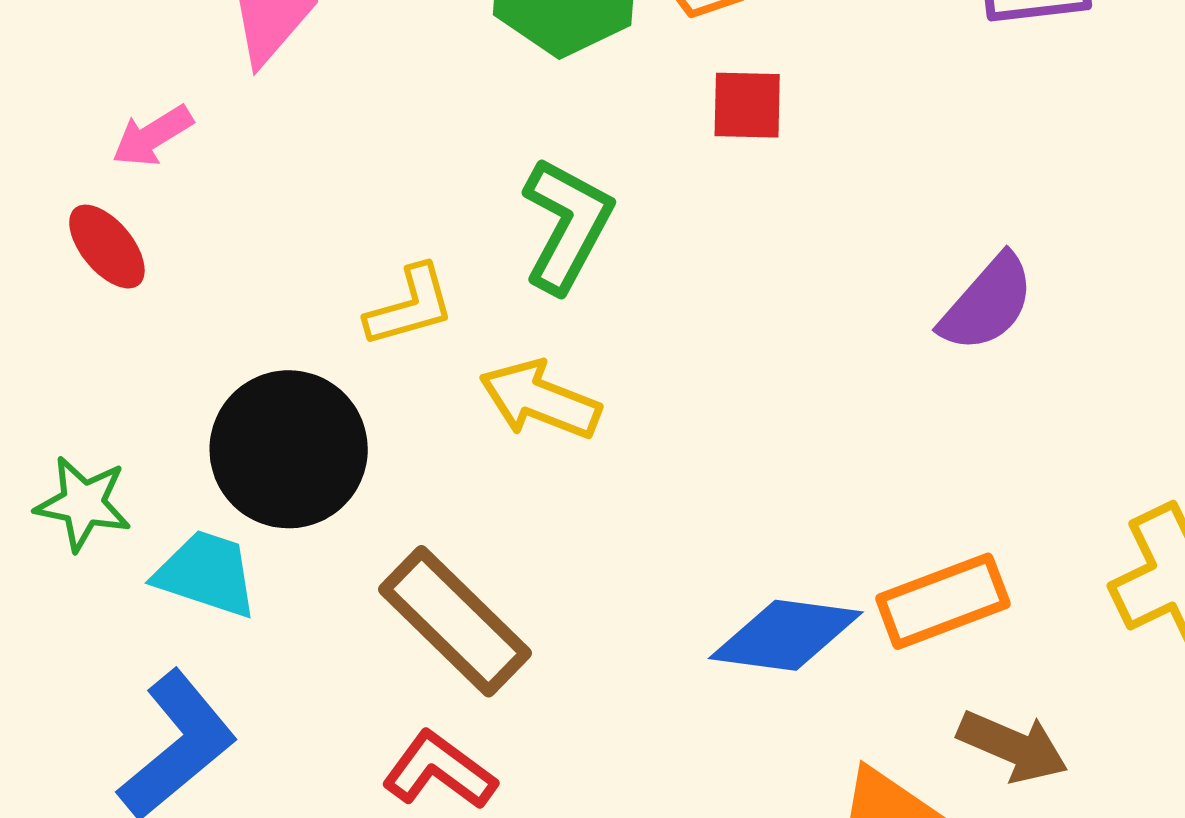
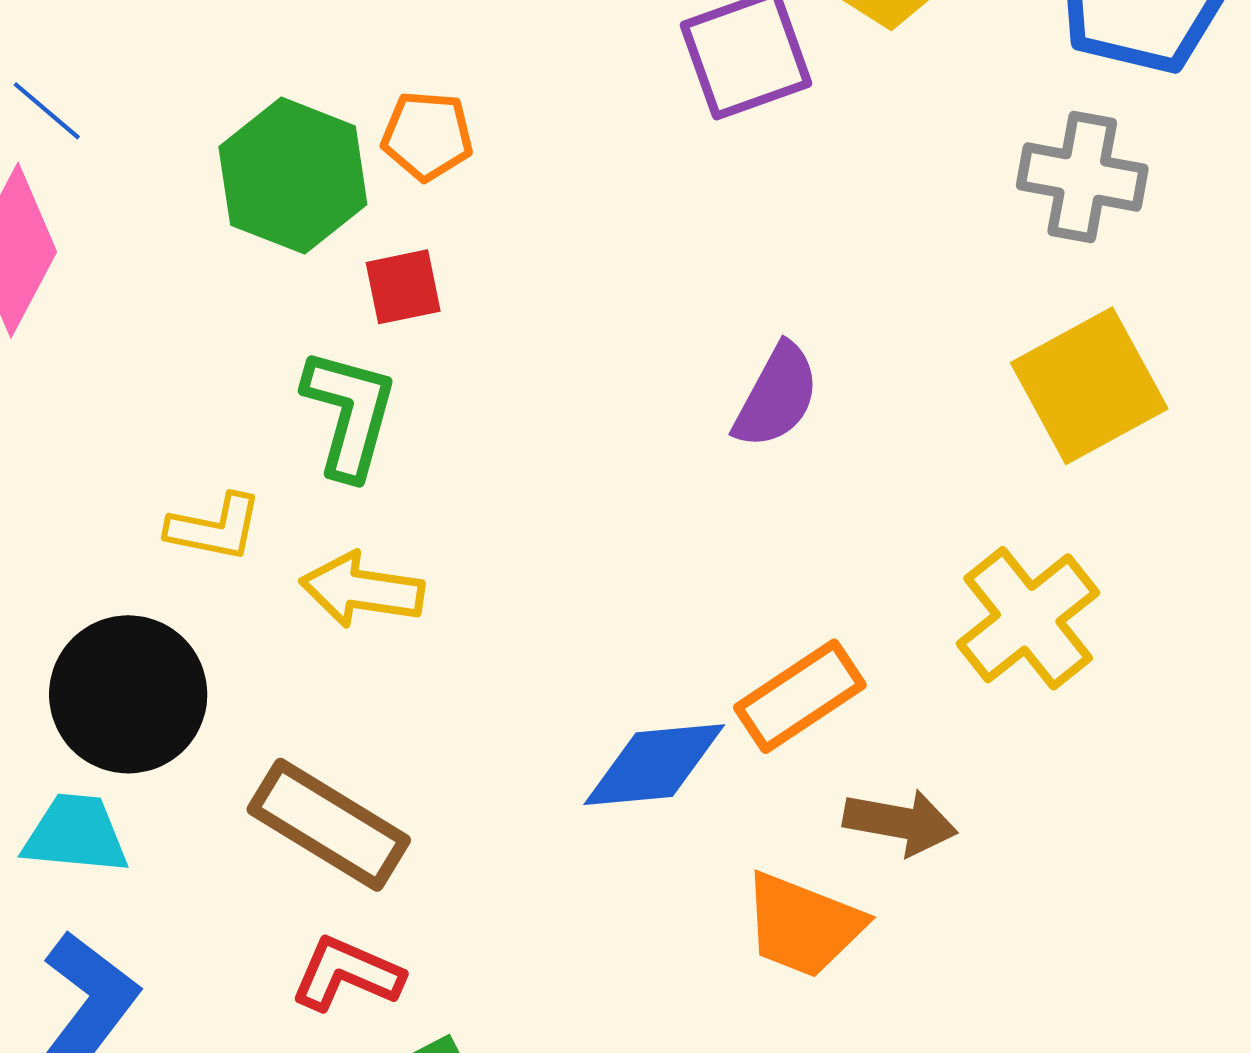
red square: (747, 105) -> (403, 287), moved
yellow L-shape: (410, 306) -> (215, 528), turned 40

